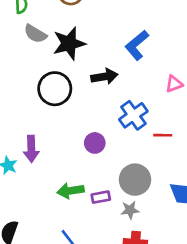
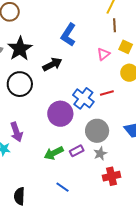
blue cross: (133, 115) -> (83, 98), moved
purple circle: (95, 143) -> (60, 114), size x1.6

